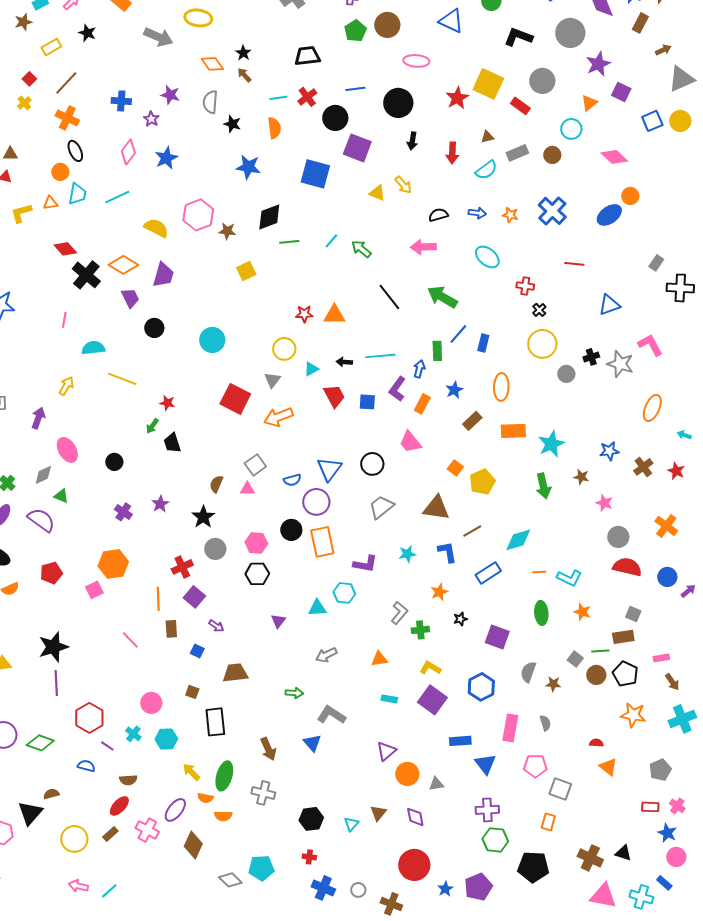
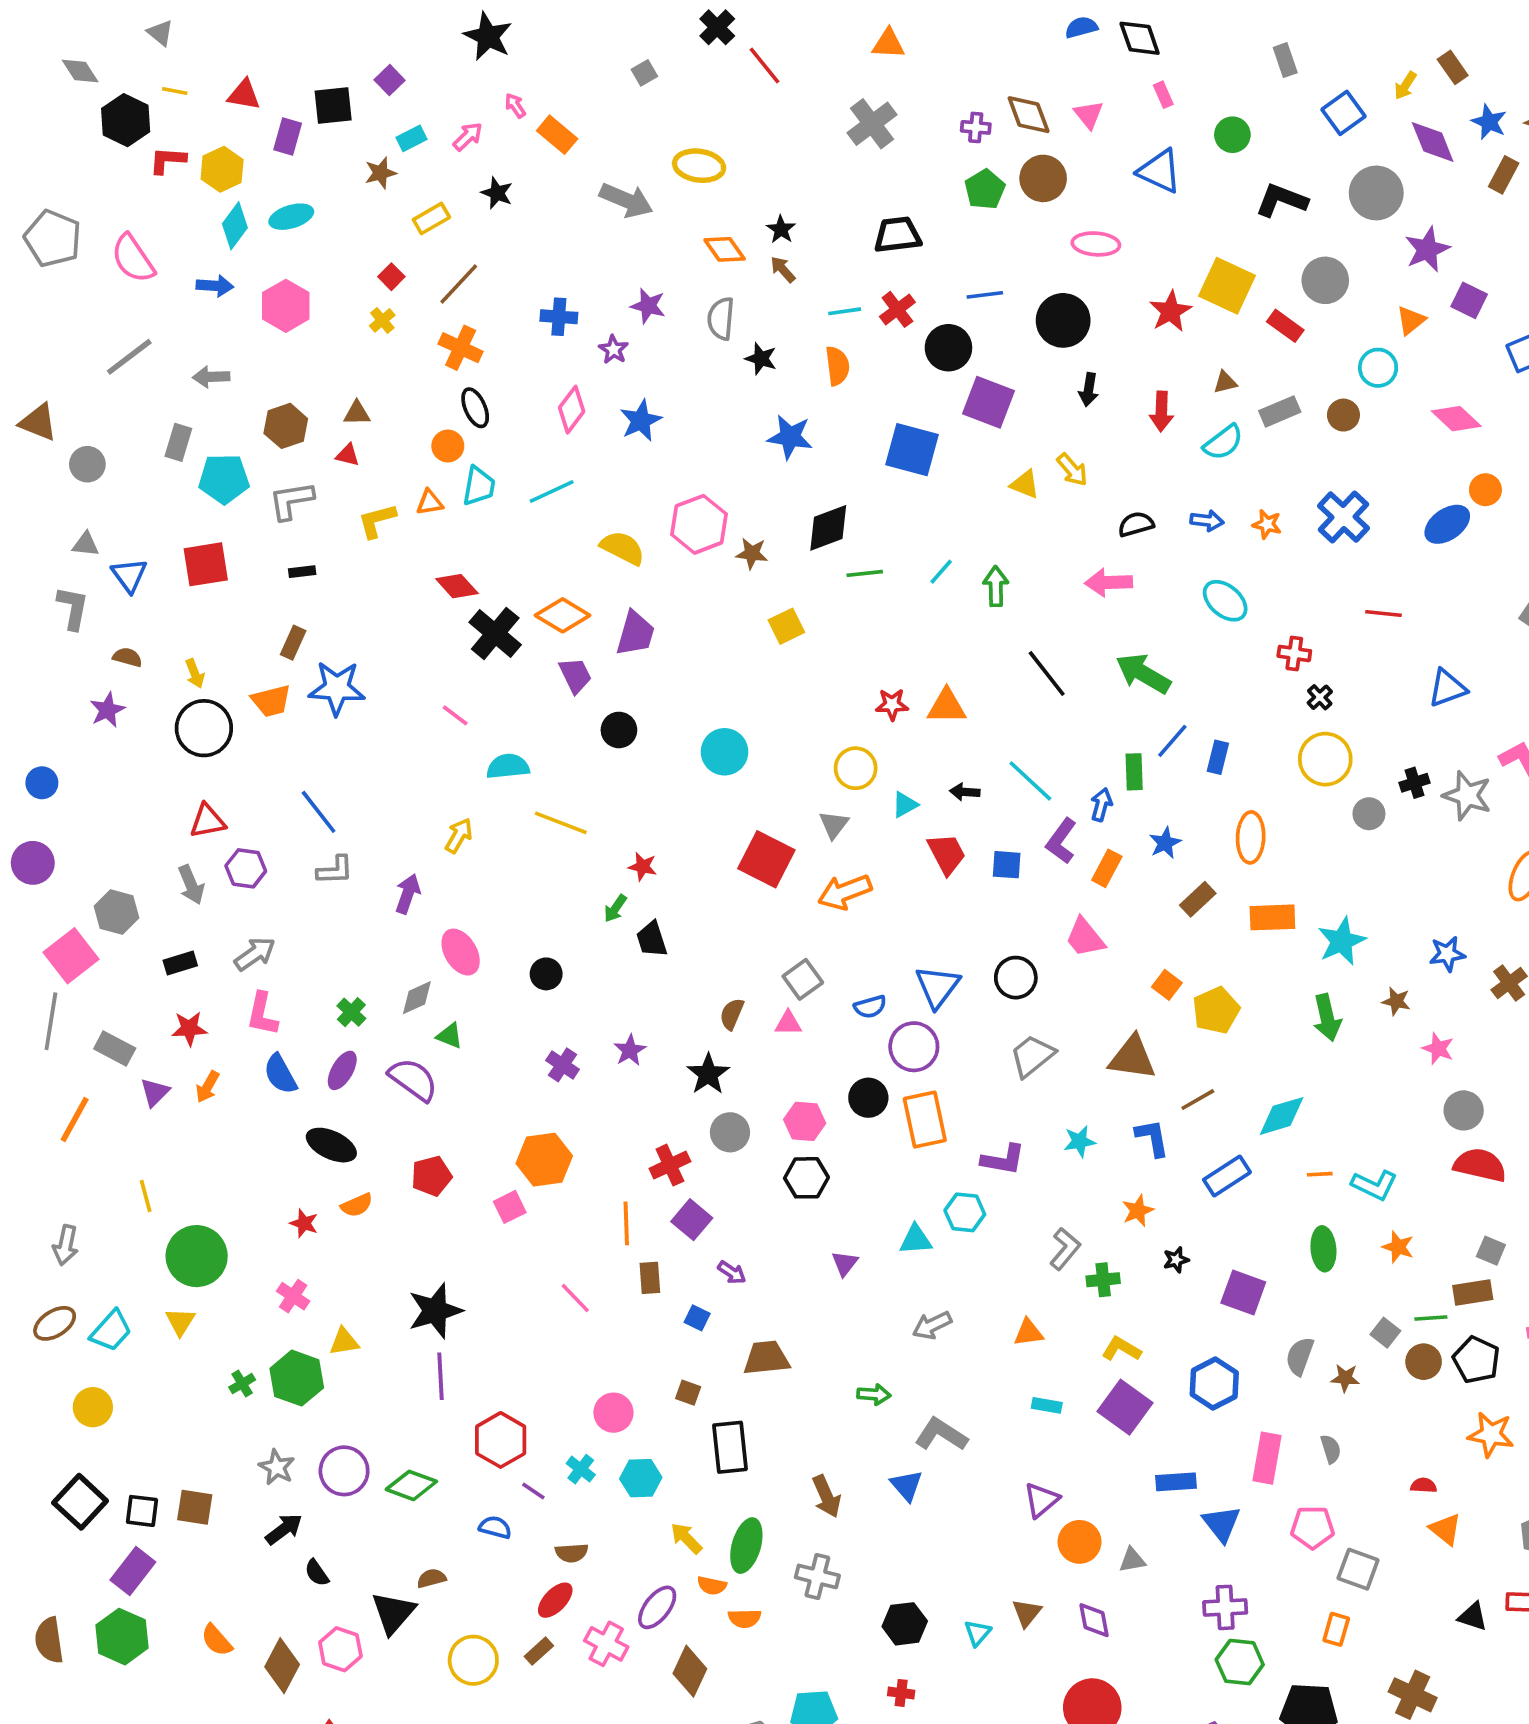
green arrow: (361, 249) -> (996, 586), turned 50
pink line: (64, 320) -> (455, 715), turned -63
cyan line: (380, 356) -> (1030, 781), turned 48
black triangle: (623, 853) -> (1473, 1617), moved

